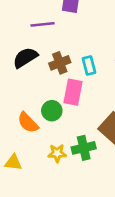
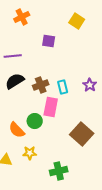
purple line: (43, 24) -> (13, 56), moved
green cross: (84, 148) -> (59, 171), moved
yellow star: (57, 153) -> (30, 153), moved

